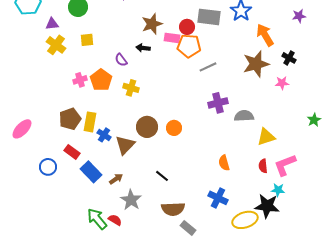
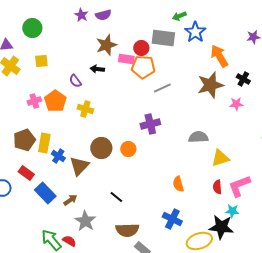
purple cross: (218, 103) -> (150, 124), moved

